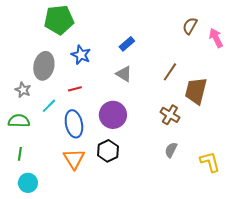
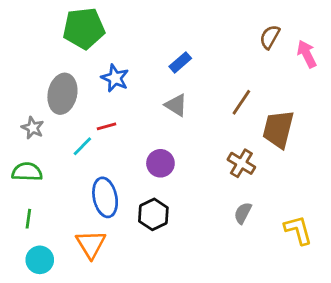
cyan line: (49, 106) -> (82, 146), moved
purple circle: (113, 115) -> (160, 163), size x0.7
blue ellipse: (74, 124) -> (105, 197), moved
orange triangle: (74, 159) -> (91, 244), moved

